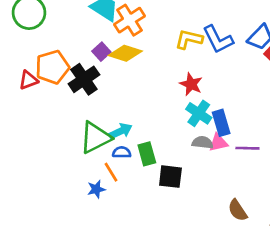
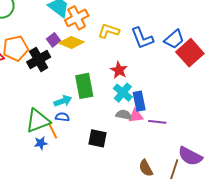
yellow L-shape: (189, 39) -> (109, 31), moved
green triangle: (95, 138) -> (38, 121), moved
green rectangle: (147, 154) -> (84, 86), moved, size x1.4

